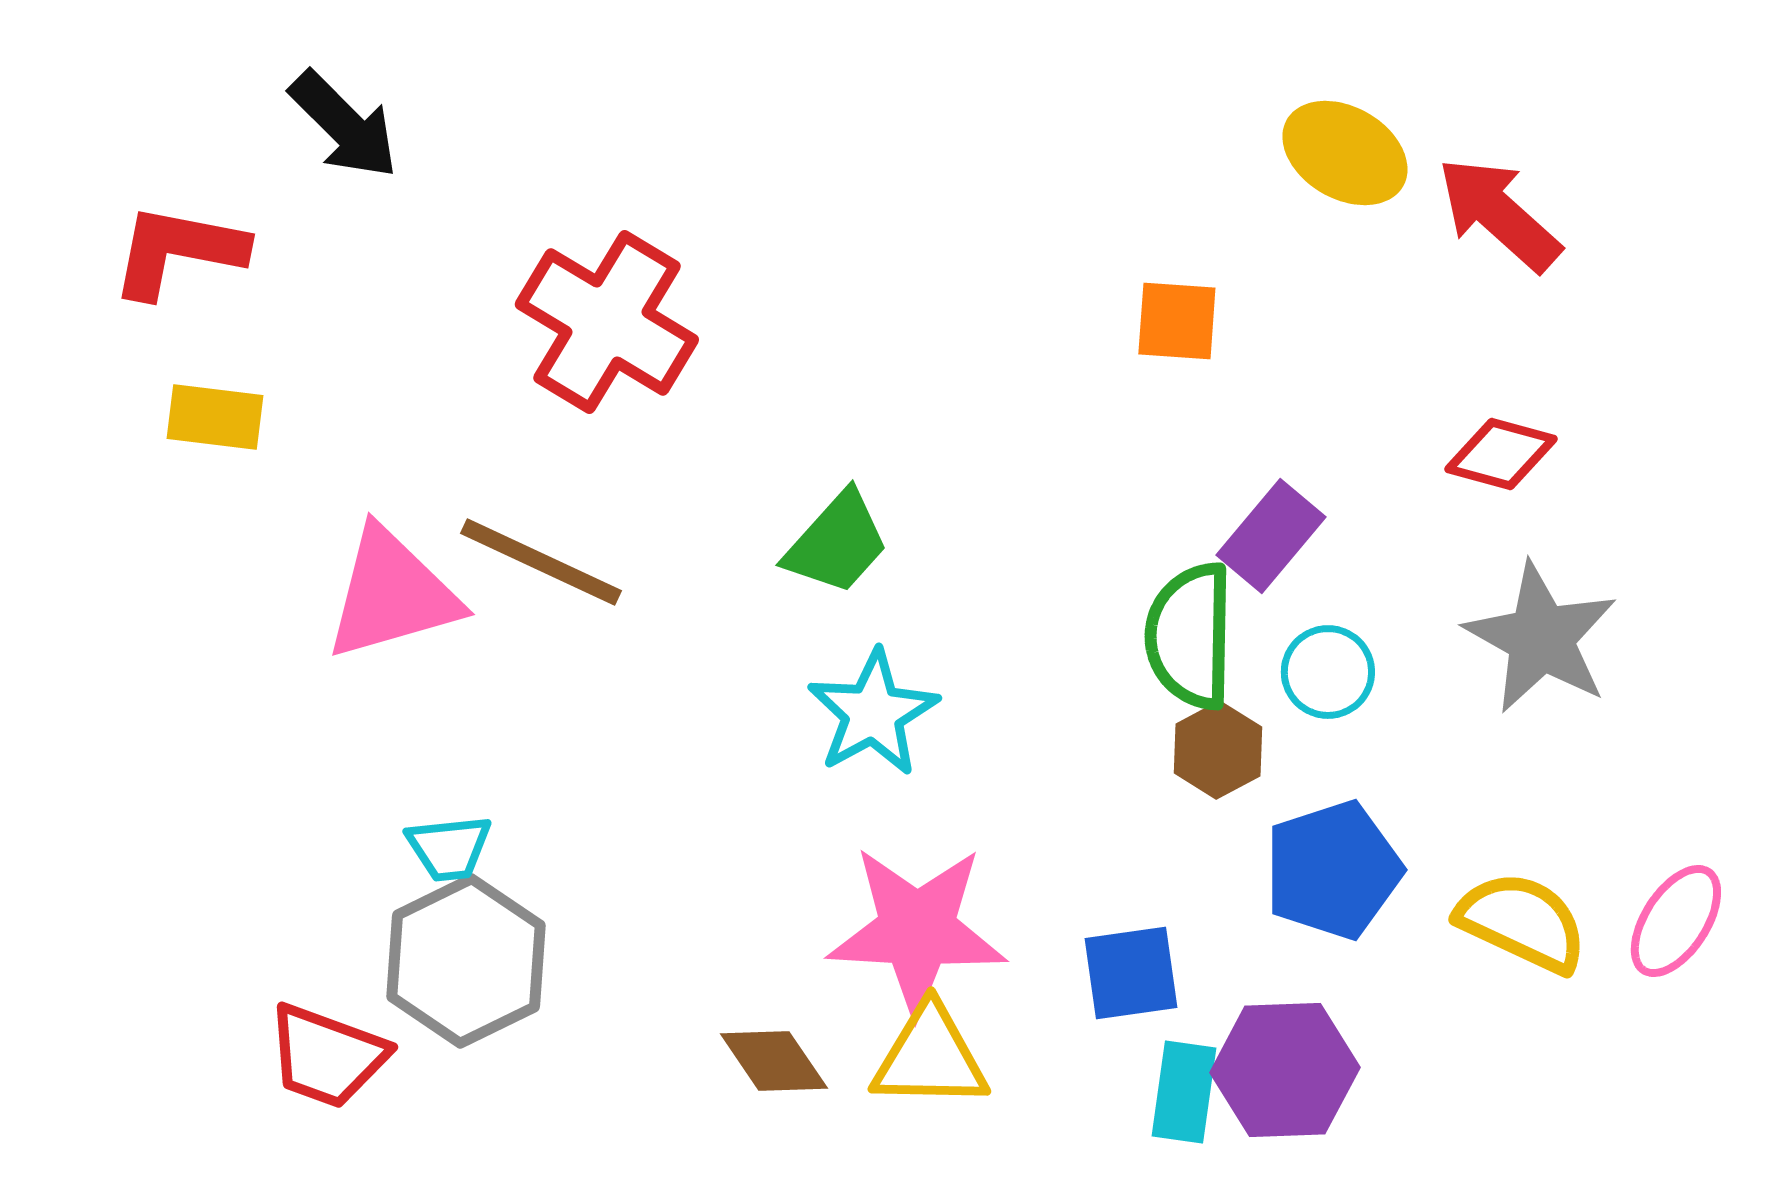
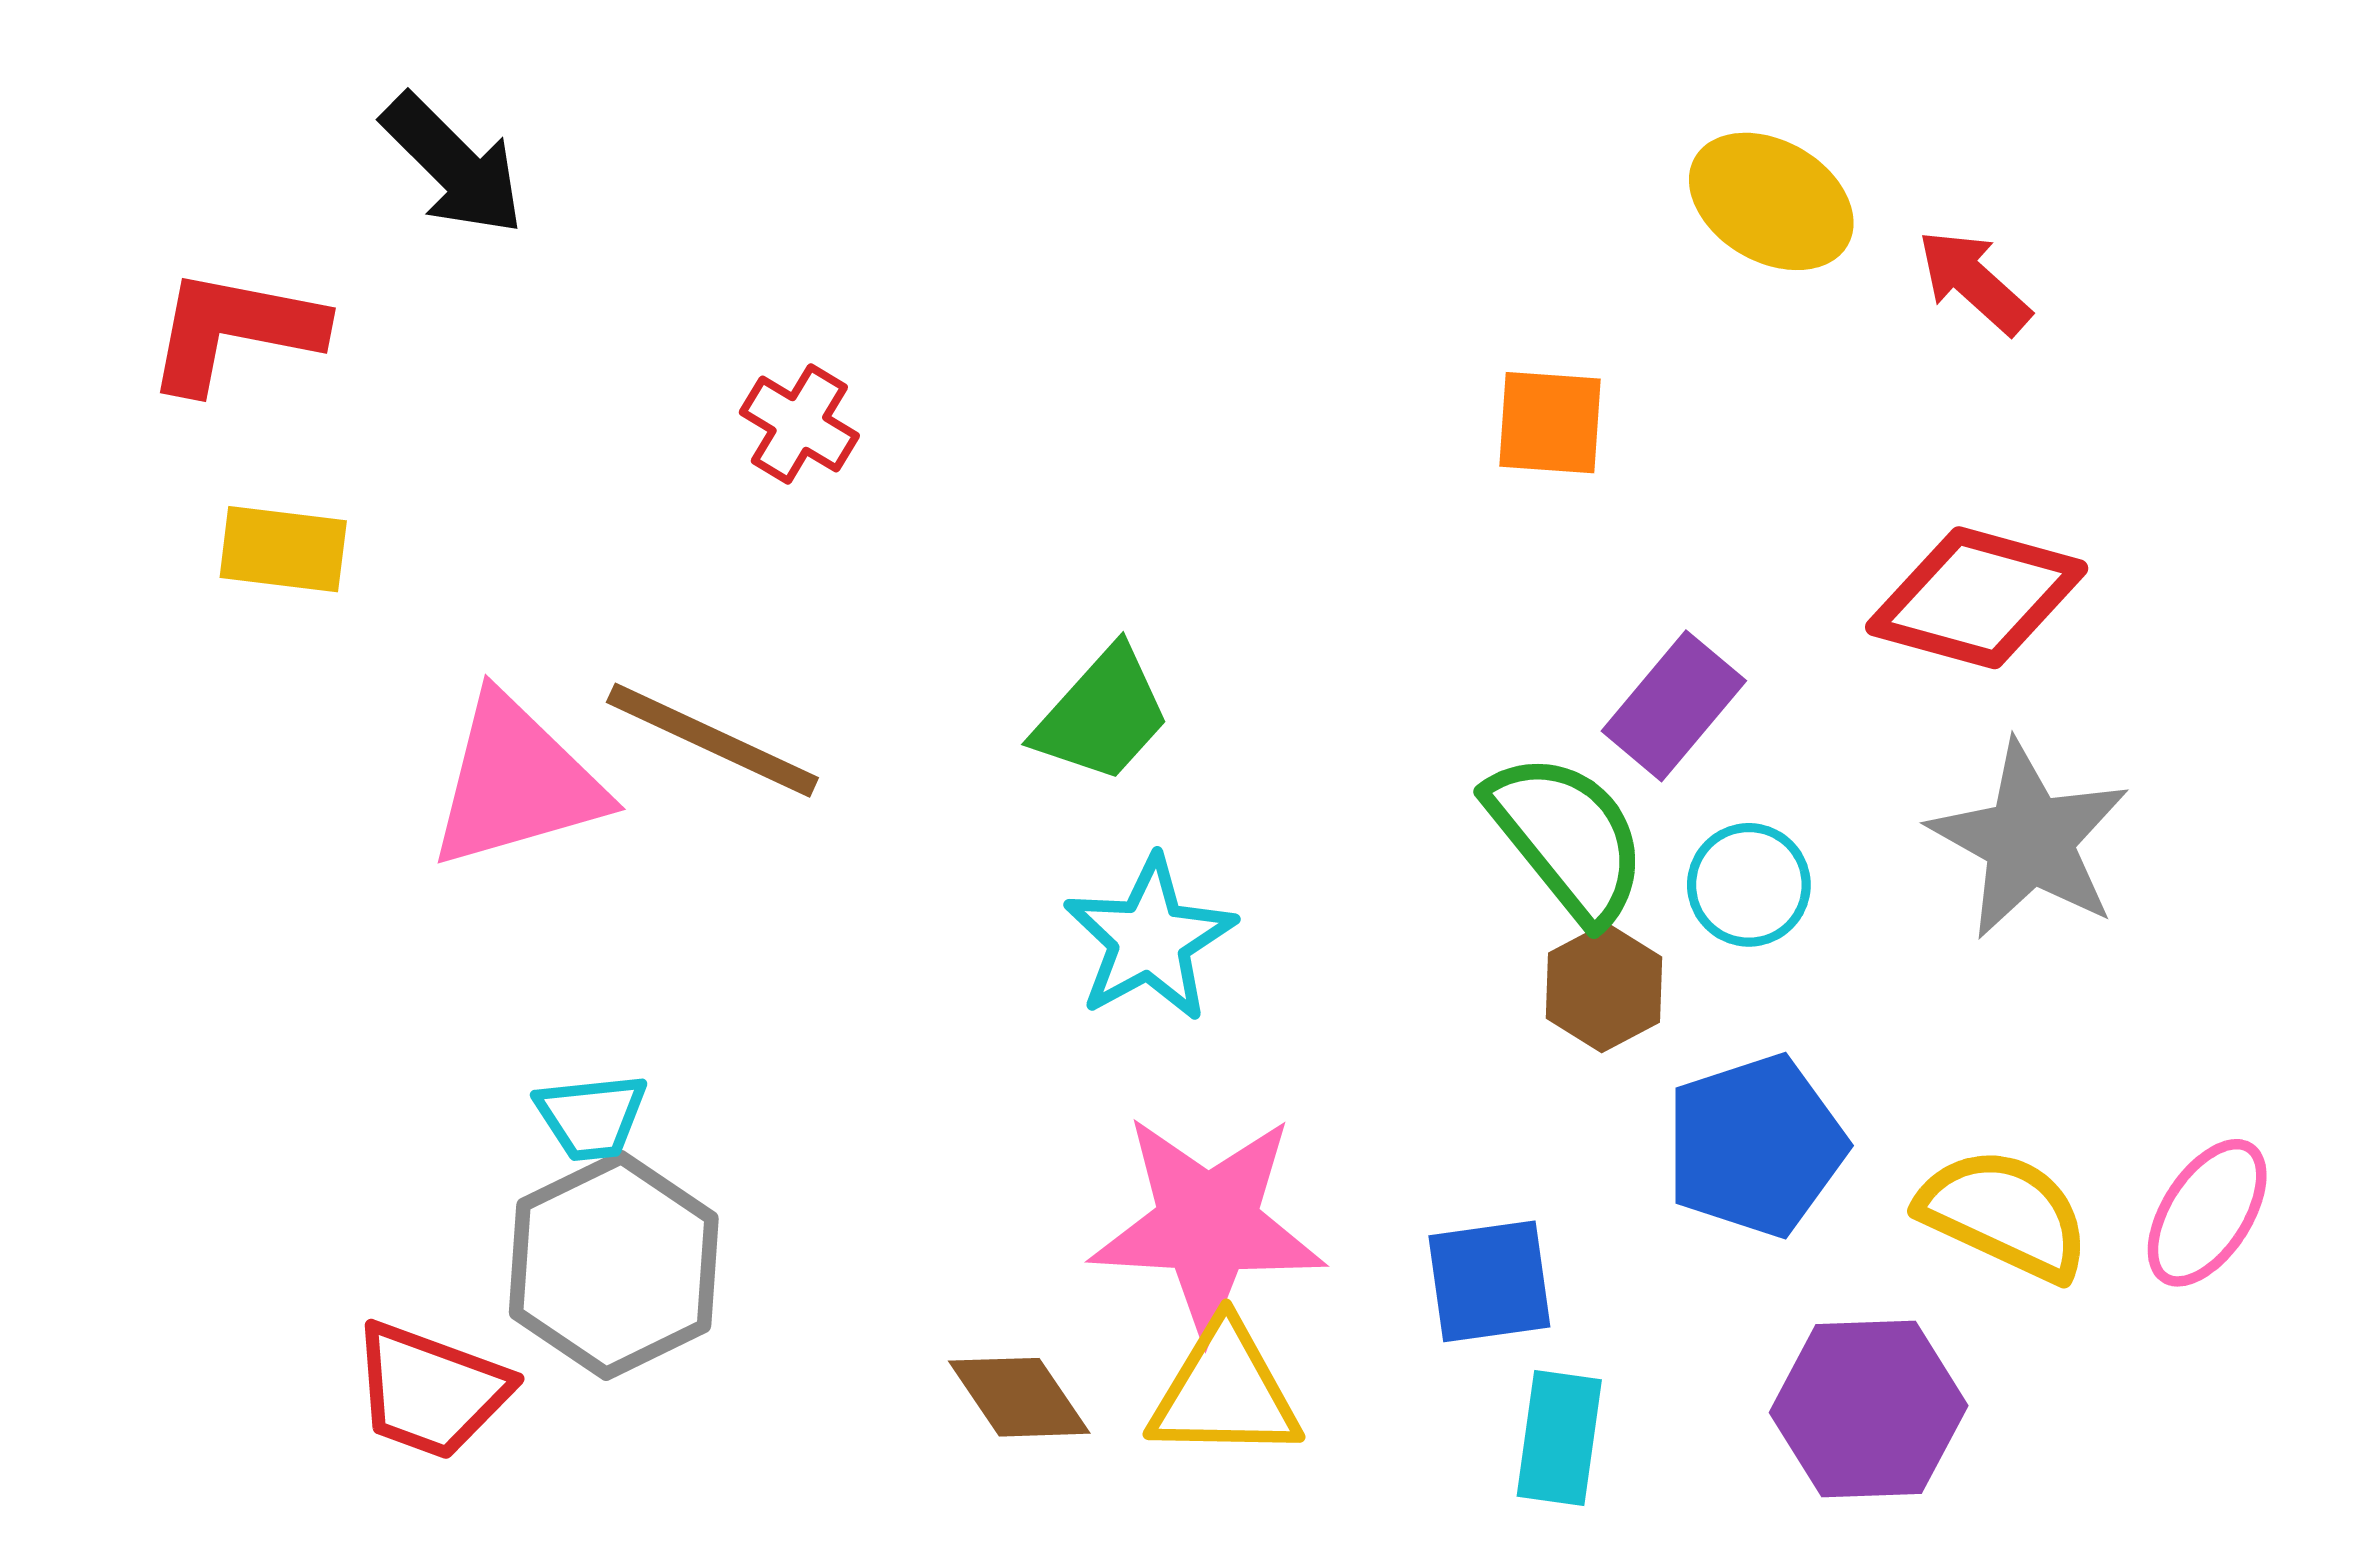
red arrow: (1499, 214) -> (1974, 282), size x0.7
red cross: (607, 322) -> (799, 424), size x0.5
red diamond: (1501, 454) -> (1977, 598), size x1.5
green semicircle: (1190, 636) -> (1567, 837), turned 140
purple hexagon: (1285, 1070) -> (1869, 1409), moved

